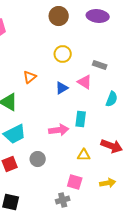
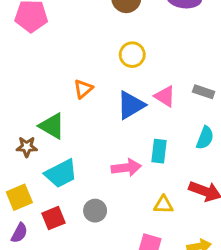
gray rectangle: (100, 65) -> (204, 92), moved
blue triangle: (62, 88) -> (131, 105), size x1.5
cyan semicircle: (112, 99) -> (205, 138), moved

